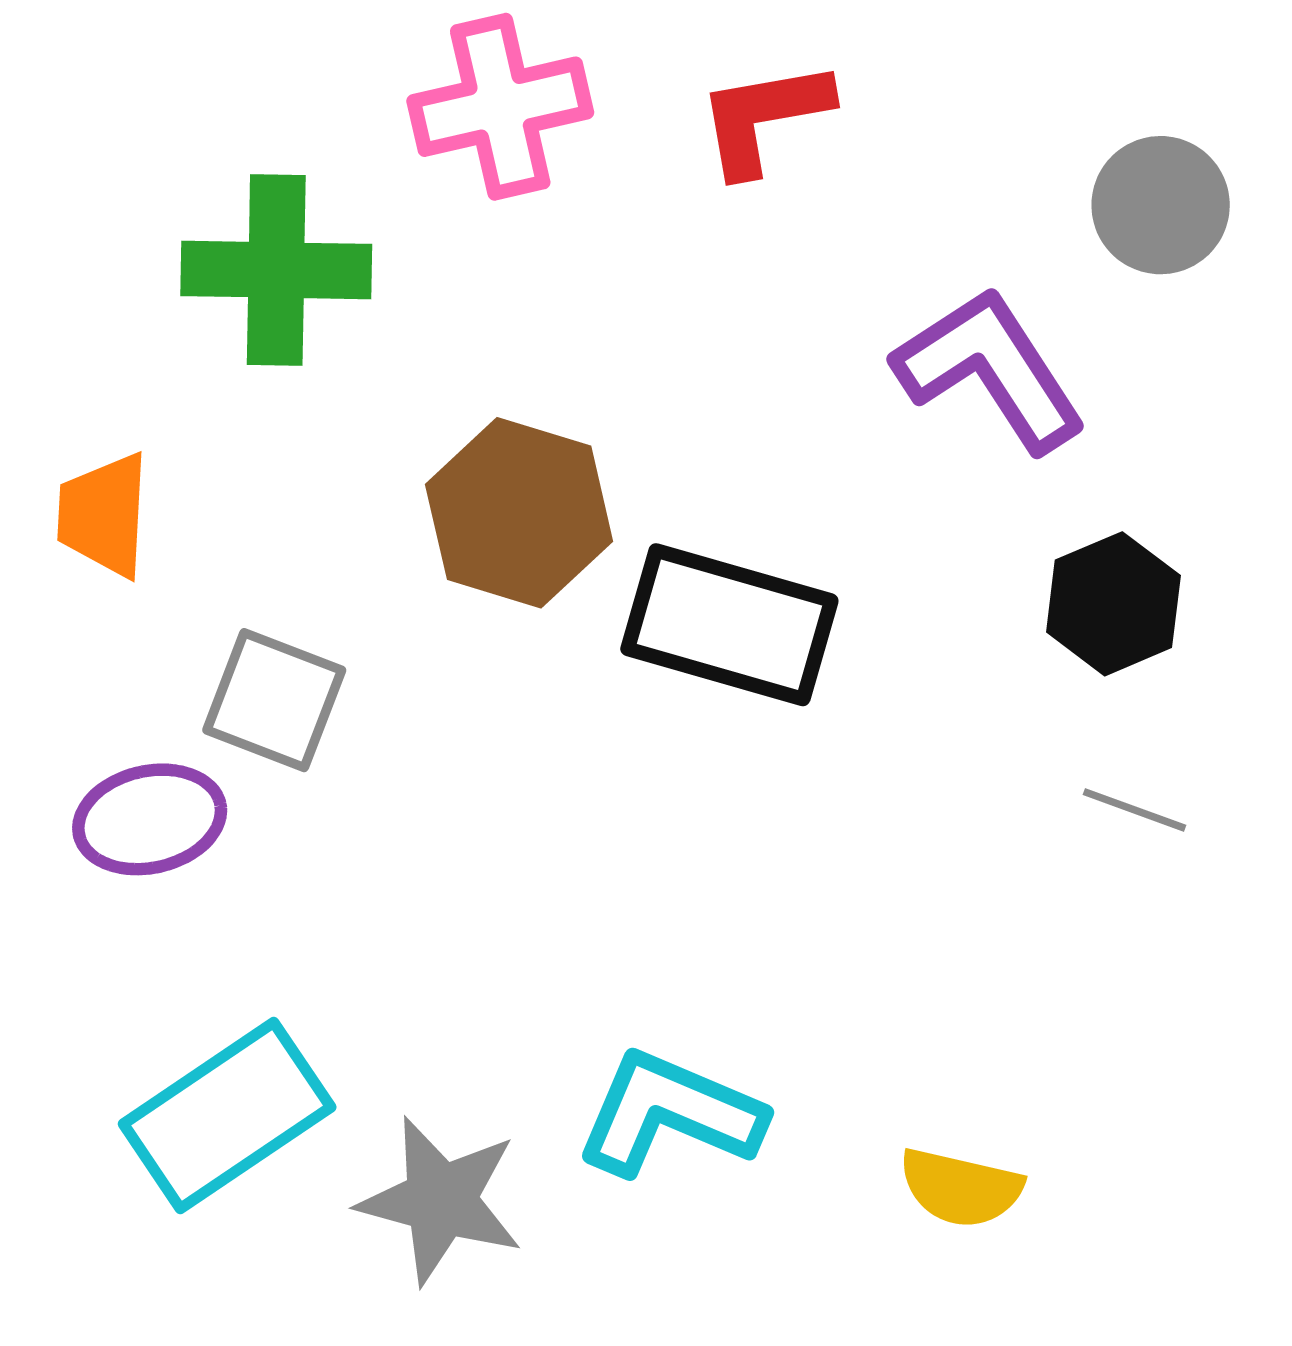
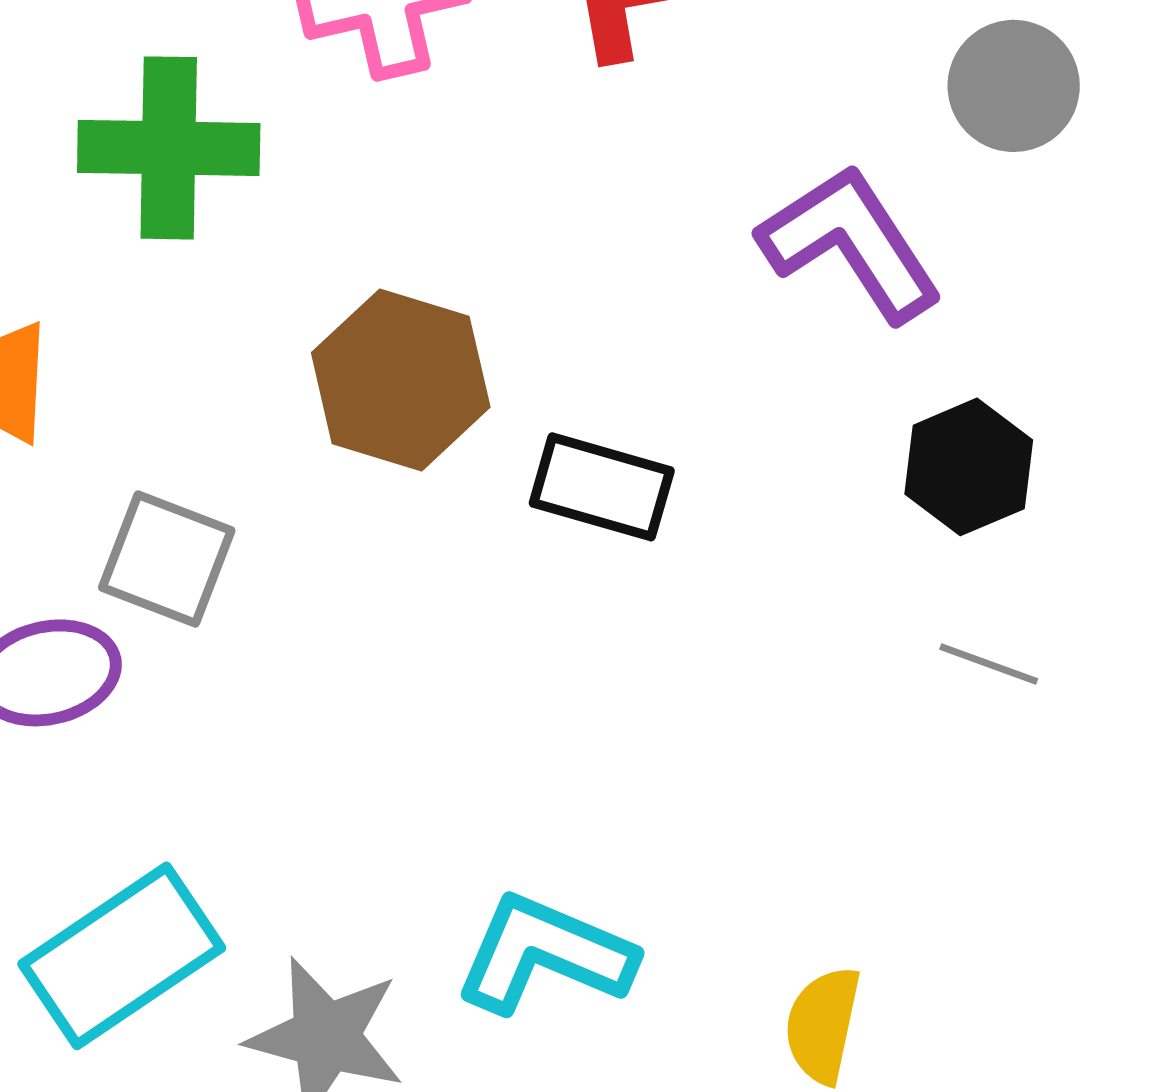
black rectangle: (729, 625) -> (602, 487), size x0.7
yellow semicircle: (961, 1188) -> (823, 1025), turned 89

